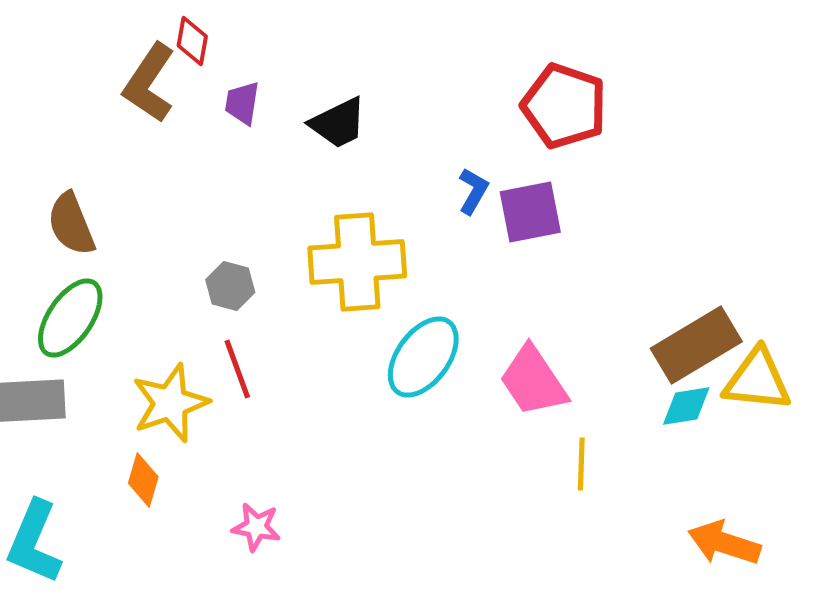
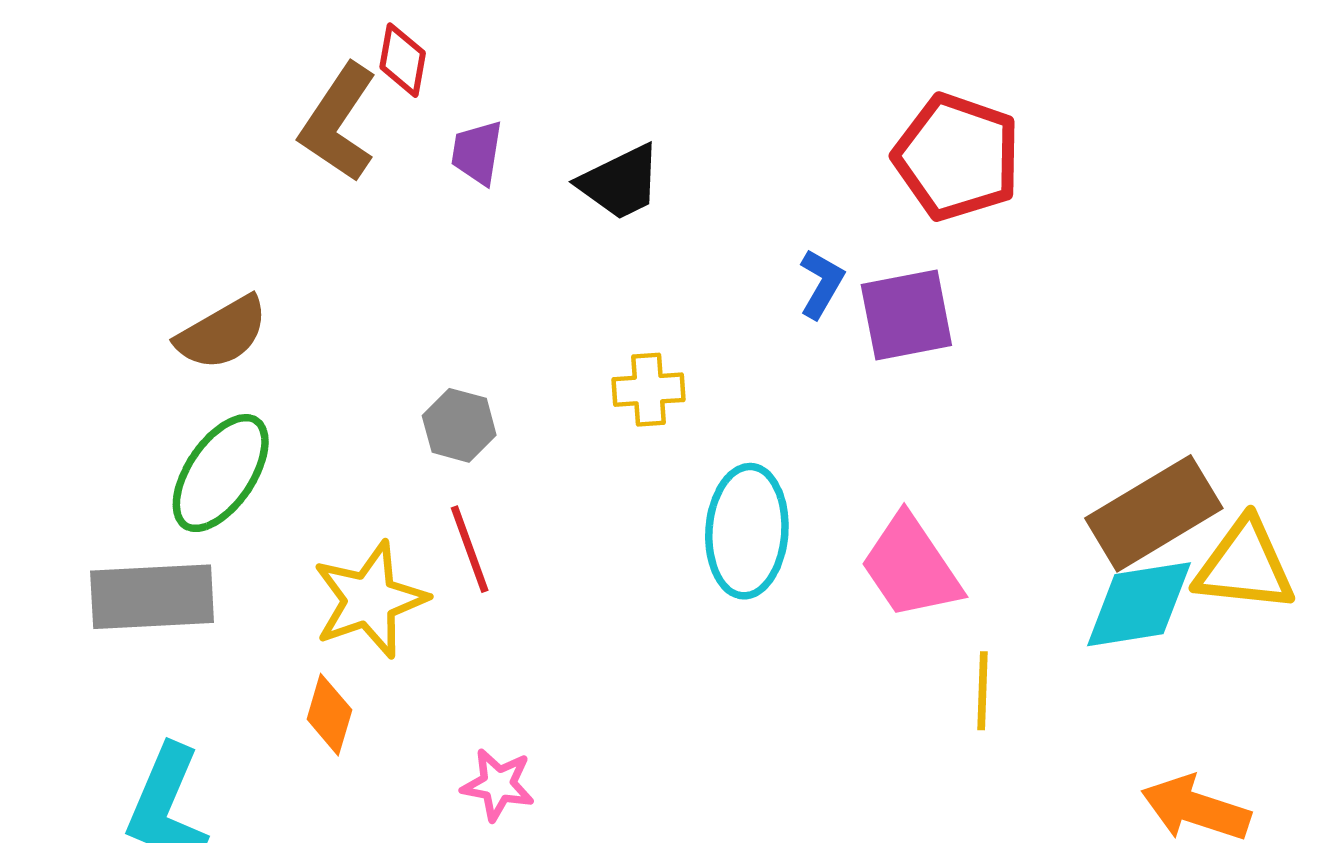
brown semicircle: (71, 224) -> (222, 333), turned -98
yellow cross: (357, 262) -> (649, 390), size x0.5
cyan ellipse: (423, 357) -> (747, 531), turned -32
cyan diamond: (686, 406) -> (1139, 604), size x1.5

